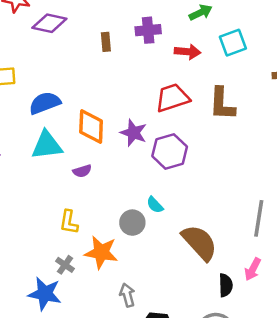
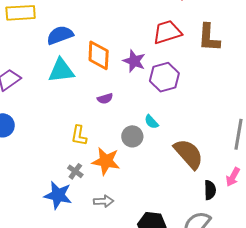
purple semicircle: (82, 171) -> (105, 99), moved
gray arrow: (127, 295) -> (104, 201), moved, turned 102

